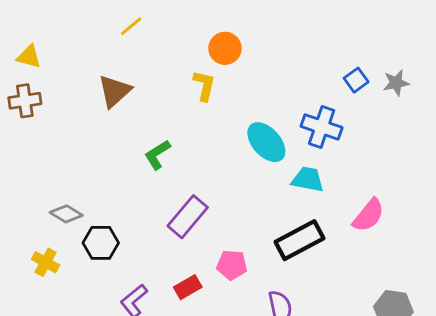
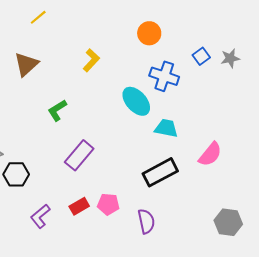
orange circle: (225, 48) -> (149, 33), moved
yellow L-shape: (204, 86) -> (91, 60), turned 30
blue cross: (322, 127) -> (164, 76), moved
pink pentagon: (232, 265) -> (108, 204), moved

